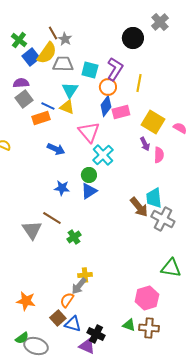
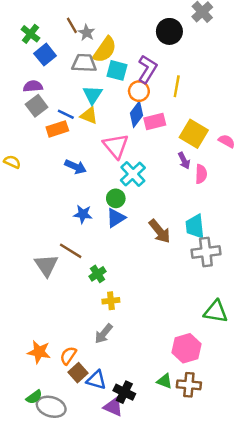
yellow semicircle: (47, 53) -> (105, 50), moved
brown arrow: (139, 207) -> (160, 231), moved
gray cross: (163, 219) -> (206, 252), turned -35
yellow cross: (85, 275) -> (111, 301), moved
orange semicircle: (67, 300) -> (68, 356), moved

